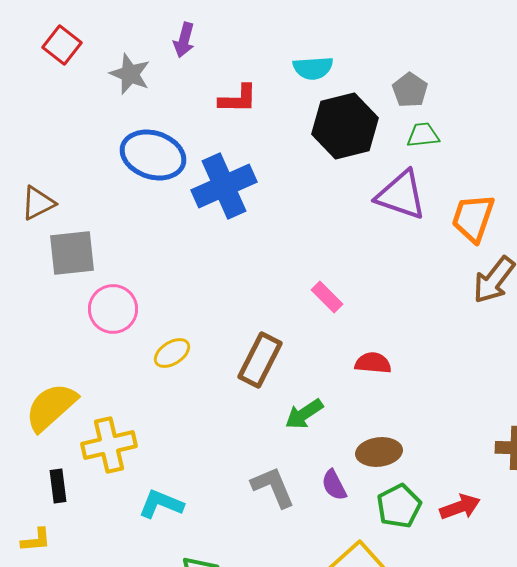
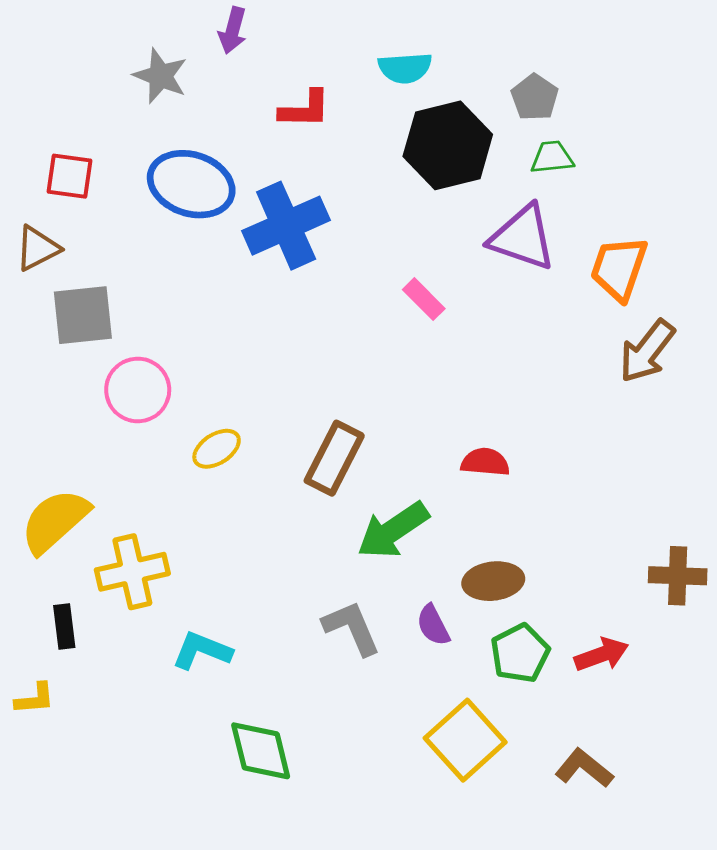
red square: (62, 45) -> (70, 176), moved, turned -30
pink rectangle: (327, 297) -> (424, 299), moved
green arrow: (304, 414) -> (393, 530), size x1.4

